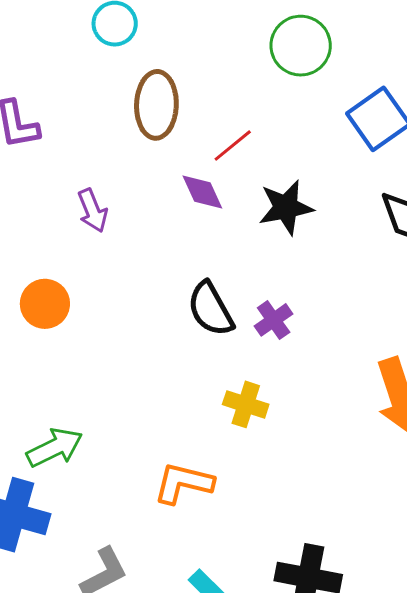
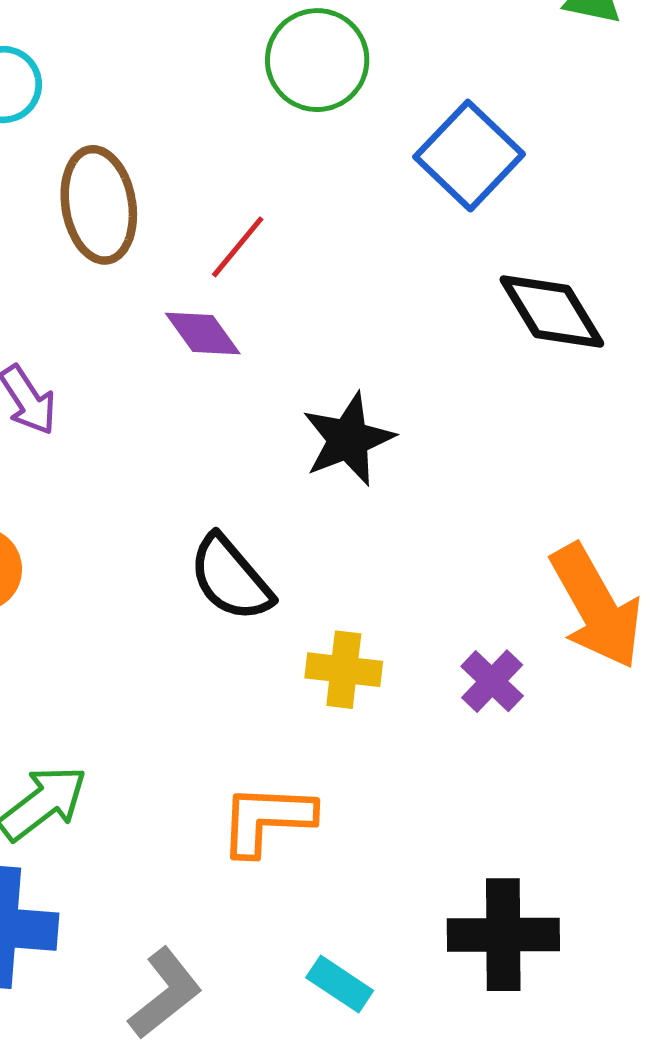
black star: (286, 207) -> (348, 439), moved
black semicircle: (210, 309) -> (231, 578), moved
purple cross: (274, 320) -> (492, 681), moved

